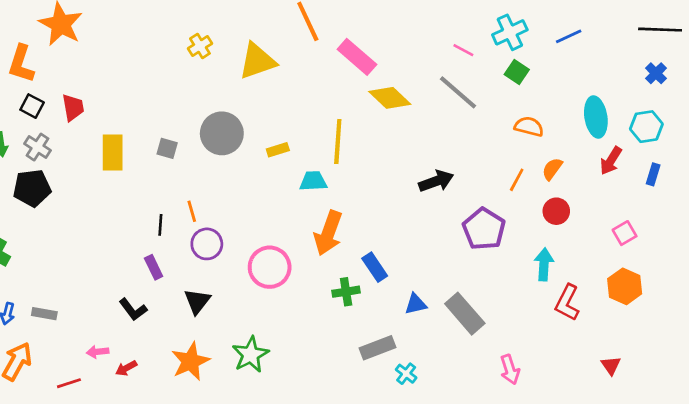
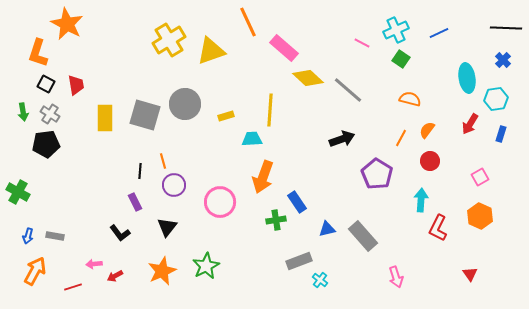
yellow cross: (200, 46) -> (169, 40), size x1.8
gray line: (458, 92) -> (348, 90), moved
cyan ellipse: (596, 117) -> (467, 78), moved
gray square: (167, 148) -> (145, 115), size x2.0

